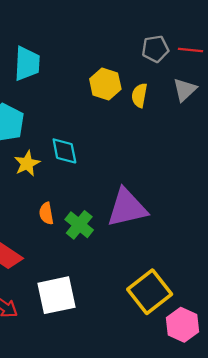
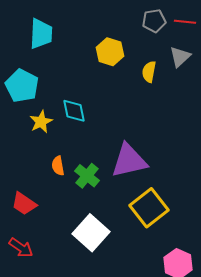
yellow semicircle: (139, 95) -> (149, 72), moved
yellow square: (150, 292) -> (149, 208), moved
white square: (56, 295) -> (91, 233), moved, turned -36

